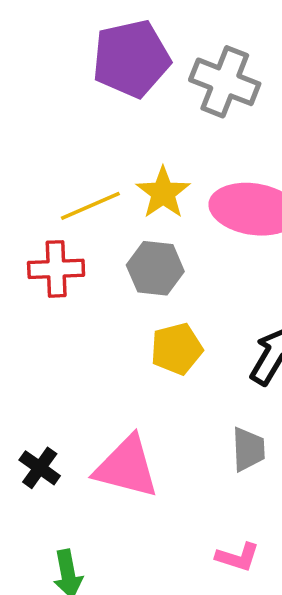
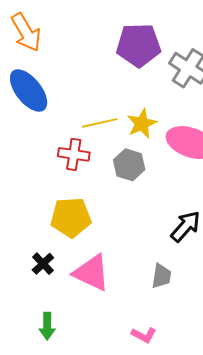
yellow pentagon: (177, 349) -> (71, 217), moved, size x1.4

